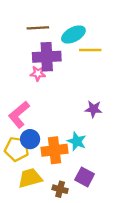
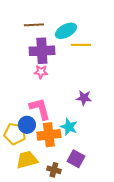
pink star: (38, 73) -> (41, 72), moved
pink L-shape: (19, 115) -> (40, 109), moved, turned 115

